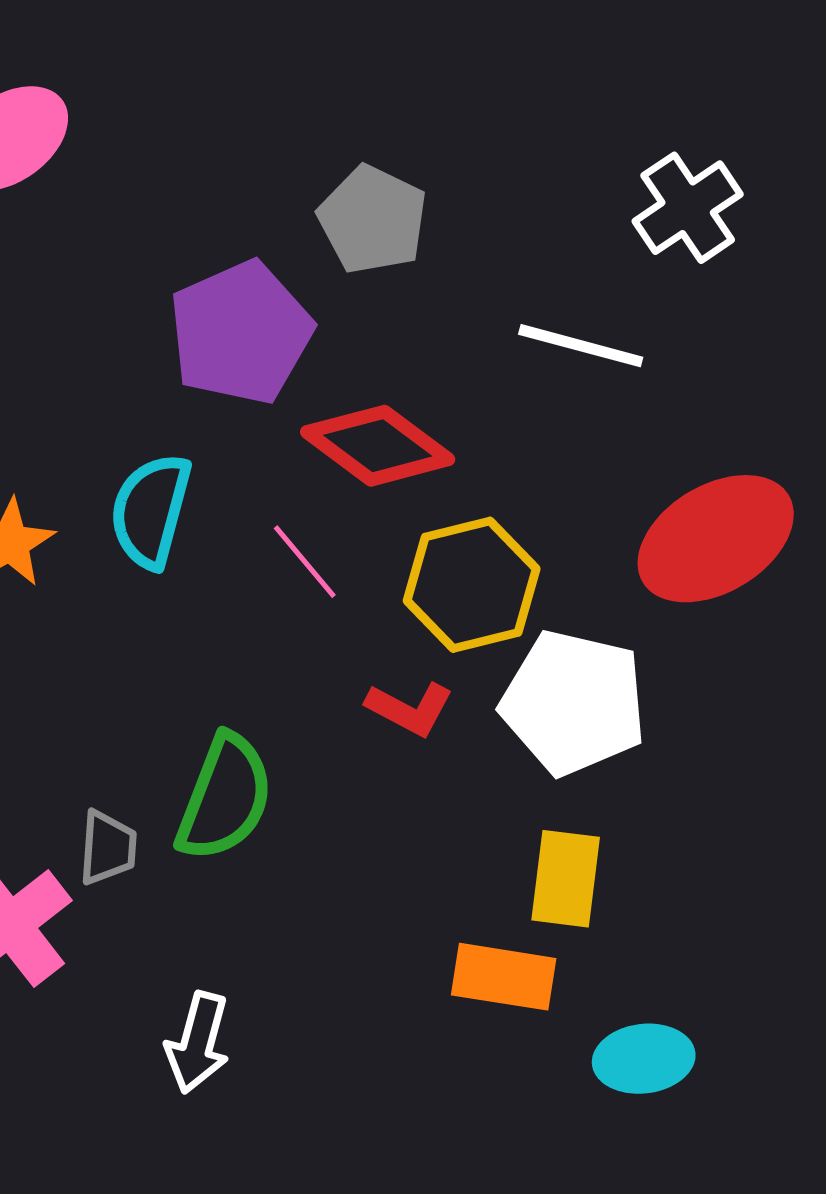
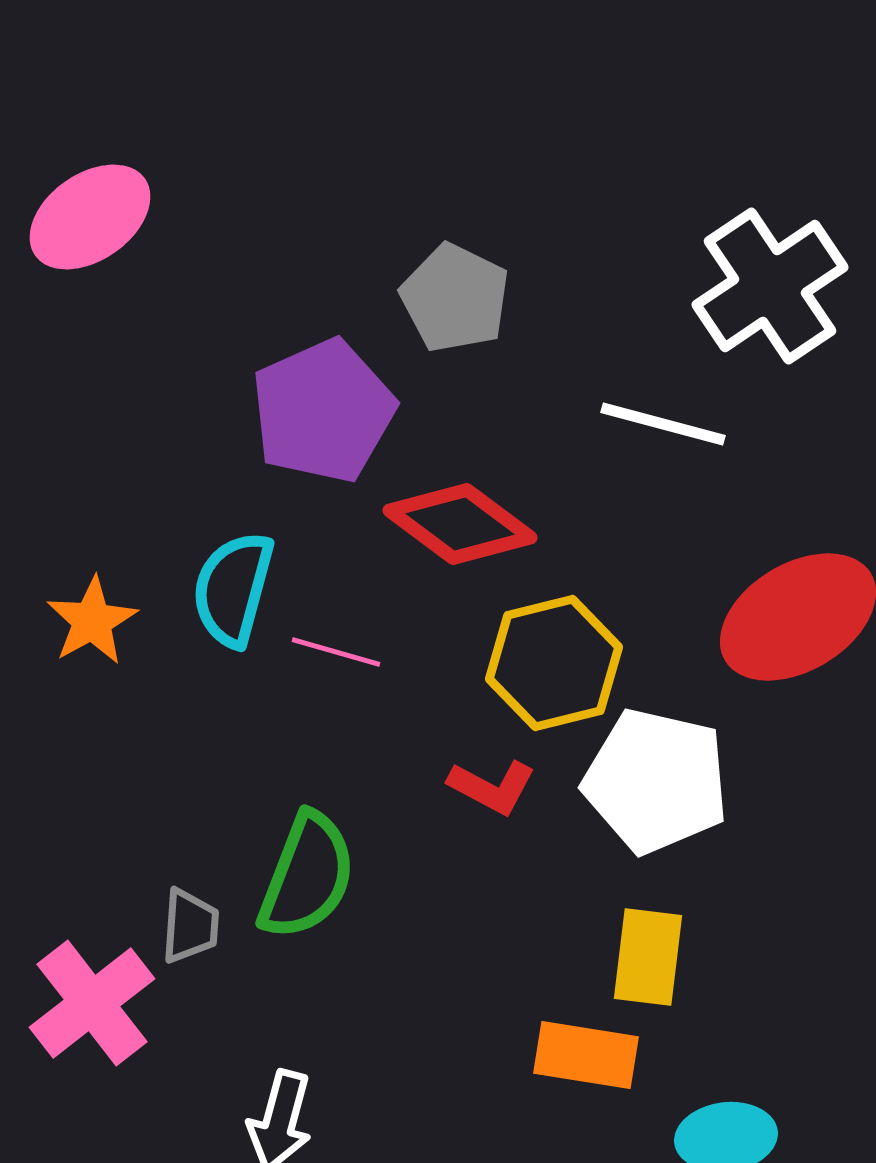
white cross: (688, 208) -> (770, 286), size x1.4
pink line: (305, 562) -> (336, 652), moved, turned -34

